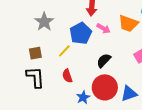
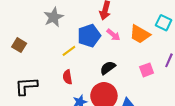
brown square: (35, 53) -> (19, 45), moved, turned 32
black L-shape: (35, 77) -> (26, 86), moved, turned -100

